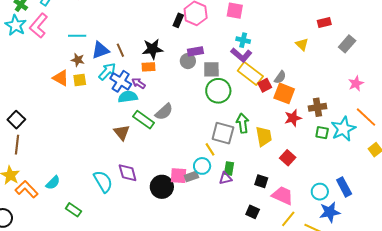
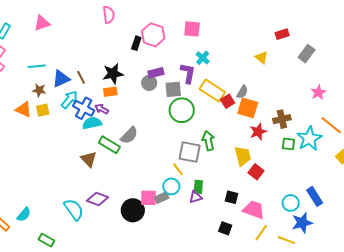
cyan cross: (243, 40) -> (203, 58), turned 32
purple L-shape: (241, 55) -> (188, 73), moved, turned -115
yellow trapezoid: (264, 136) -> (243, 156), moved
purple diamond: (128, 173) -> (98, 199), turned -50

